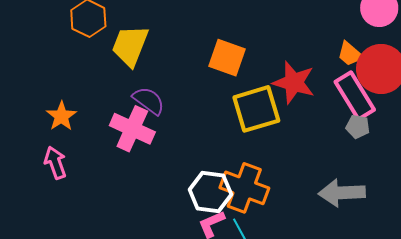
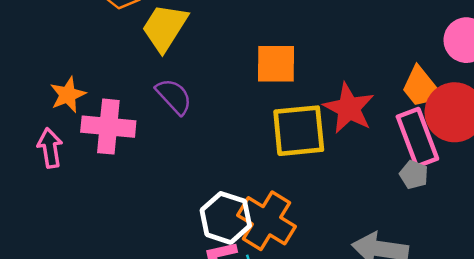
orange trapezoid: (350, 54) -> (422, 87), size x1.4
orange square: (227, 58) -> (276, 64), turned -30
pink cross: (132, 129) -> (108, 127), moved, turned -30

